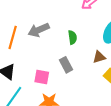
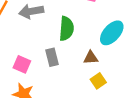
green semicircle: (72, 37) -> (66, 29), size x1.5

